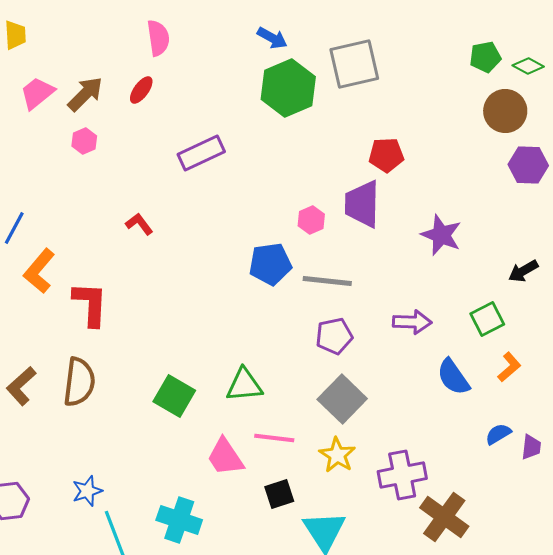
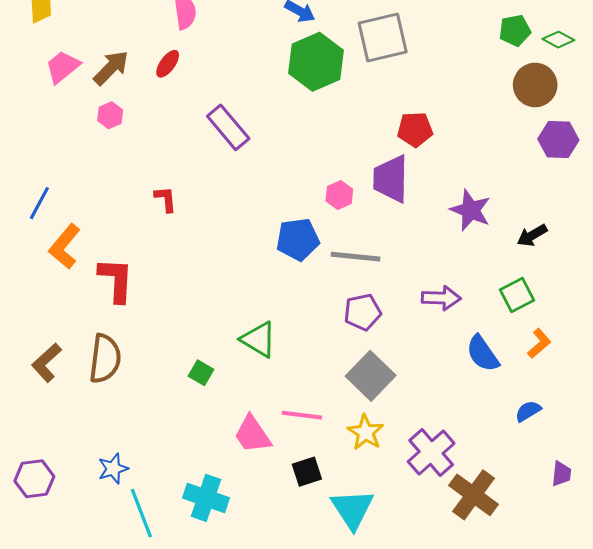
purple rectangle: (201, 153) -> (228, 127), turned 75
red L-shape: (139, 224) -> (166, 199), turned 32
black arrow: (523, 271) -> (532, 235), moved
green triangle: (244, 385) -> (258, 339), moved, turned 36
green square: (174, 396) -> (201, 373), size x0.6
purple trapezoid: (531, 447) -> (561, 474), moved
purple cross: (402, 475) -> (431, 453), turned -30

